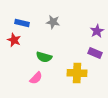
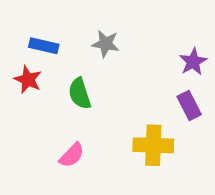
purple rectangle: (95, 53) -> (189, 105), turned 40
green semicircle: (44, 57) -> (80, 94), moved, turned 56

